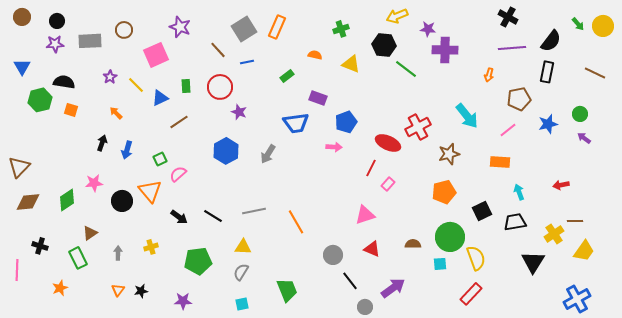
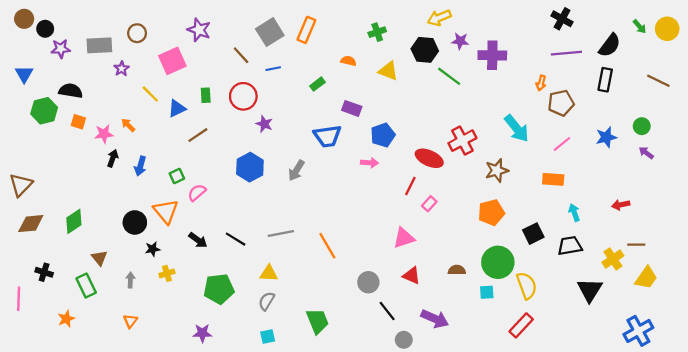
black circle: (57, 21) -> (45, 29), moved
purple star: (428, 29) -> (460, 41), moved
purple star: (110, 77) -> (122, 69), moved
brown pentagon: (519, 99) -> (561, 103), moved
pink star: (94, 183) -> (104, 134), moved
brown triangle: (90, 233) -> (99, 258), turned -35
purple arrow: (393, 288) -> (435, 319), turned 60
black star: (141, 291) -> (153, 249), moved

